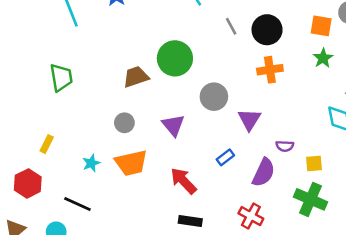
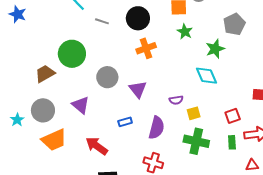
gray line: (231, 26) -> (102, 21), moved, turned -32
gray circle: (124, 123) -> (43, 110), size x1.5
purple semicircle: (285, 146) -> (176, 100), moved
blue rectangle: (225, 157) -> (125, 122), turned 32
cyan star: (91, 163) -> (17, 120), moved

